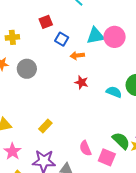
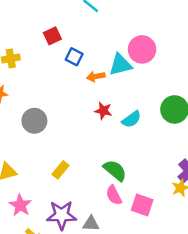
cyan triangle: (95, 36) -> (120, 65), moved
gray circle: (27, 69) -> (34, 121), moved
cyan semicircle: (114, 92) -> (131, 119), moved, turned 126
green semicircle: (121, 141) -> (115, 170), moved

